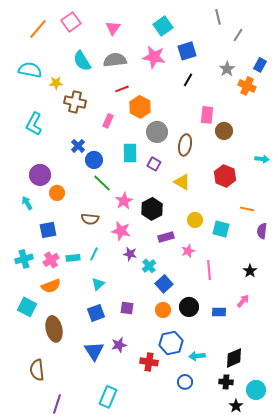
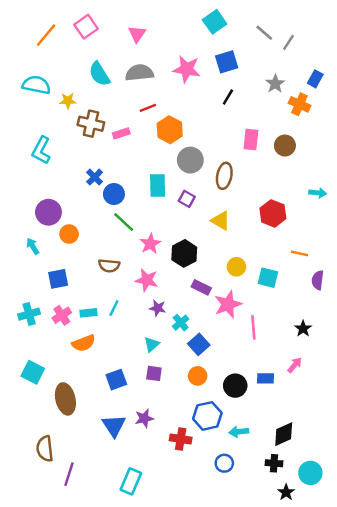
gray line: (218, 17) -> (264, 33), moved, turned -35
cyan square: (163, 26) -> (215, 22), moved
pink rectangle: (108, 121) -> (121, 133), moved, turned 48
brown circle: (224, 131) -> (285, 146), moved
purple rectangle: (166, 237) -> (201, 287), turned 42
pink star: (188, 251) -> (228, 304), size x1.6
cyan triangle: (98, 284) -> (152, 344), moved
orange semicircle: (51, 286) -> (84, 343), moved
black circle: (189, 307) -> (235, 386), moved
purple line: (57, 404) -> (69, 474), moved

